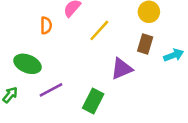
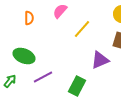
orange semicircle: (46, 25) -> (29, 18), moved

